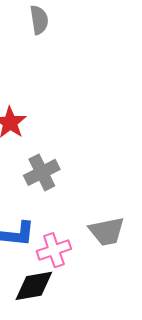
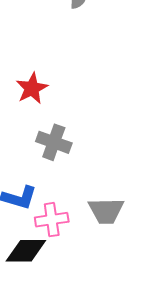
gray cross: (42, 172) -> (54, 142), turned 36

